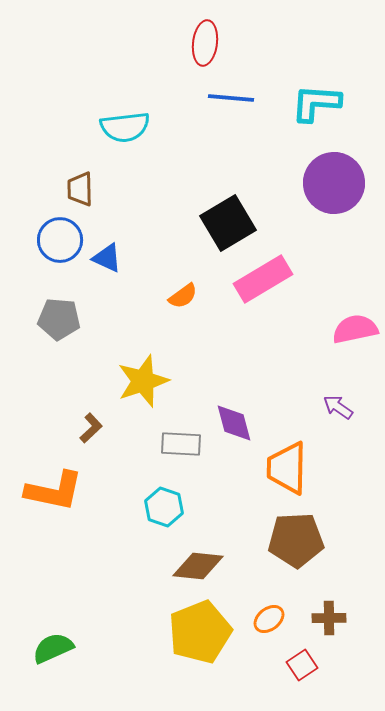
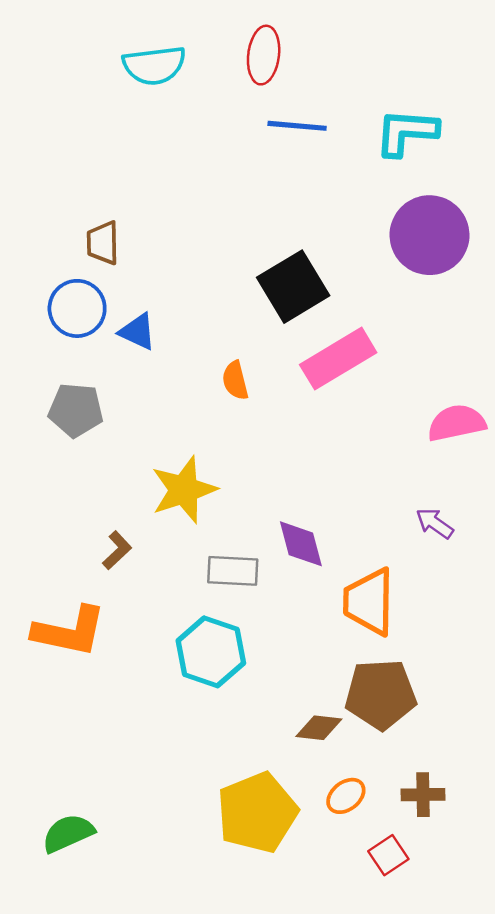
cyan semicircle: (125, 127) -> (154, 65), moved
orange semicircle: (183, 296) -> (235, 380), turned 112
cyan hexagon: (164, 507) -> (211, 652), size x1.4
brown diamond: (198, 566) -> (319, 728), moved, size x0.7

